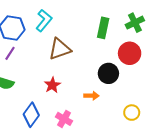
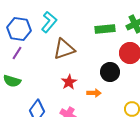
green rectangle: (103, 28) -> (105, 29), turned 72
red star: (52, 85) -> (69, 82), moved

